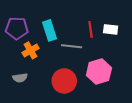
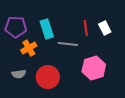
white rectangle: (111, 29) -> (105, 28), turned 56
red circle: (64, 81) -> (48, 77), moved

